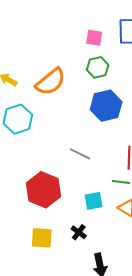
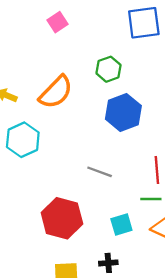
pink square: (94, 38) -> (57, 22), moved, turned -36
black cross: (79, 232) -> (108, 263), turned -35

